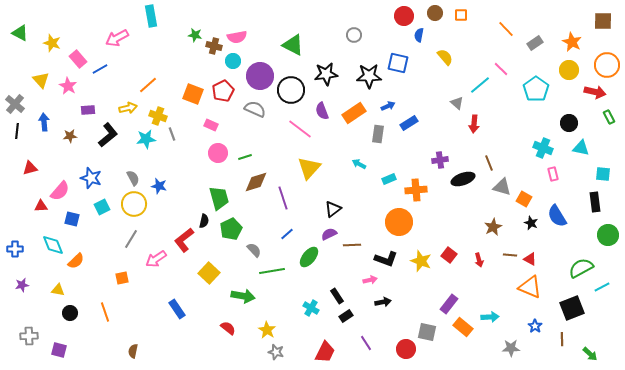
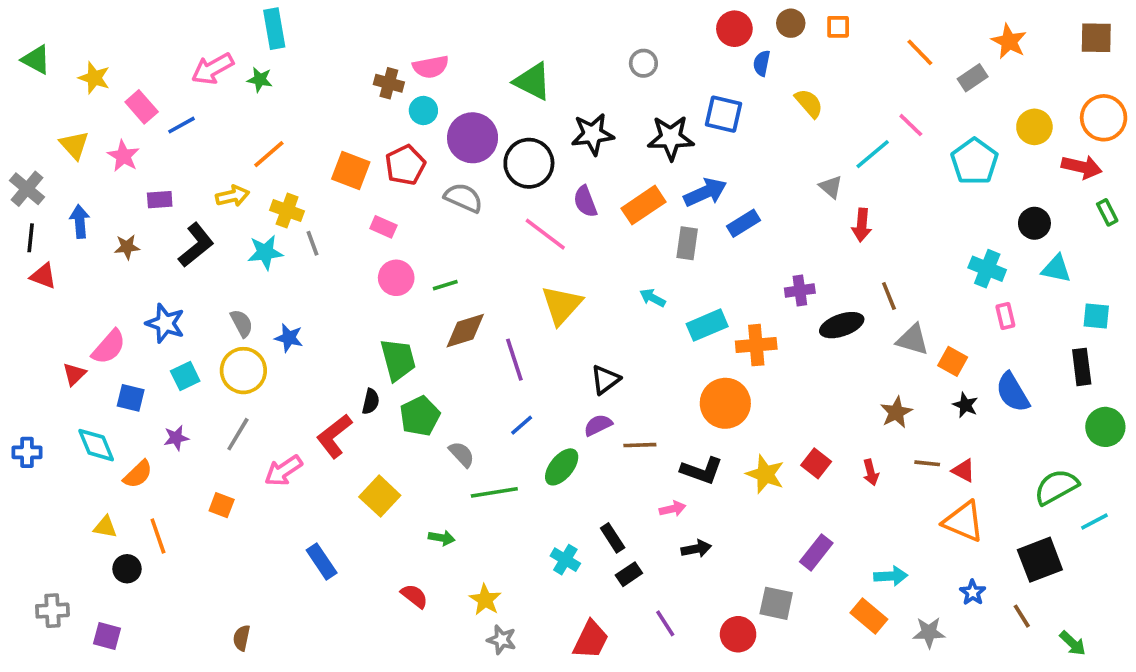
green star: (195, 35) -> (260, 80), moved
orange star: (572, 42) -> (1009, 41), moved
blue arrow: (388, 106) -> (705, 192), size x1.6
red triangle: (30, 168) -> (43, 276), moved, turned 35
cyan rectangle: (389, 179) -> (707, 325), size x1.5
red triangle: (41, 206) -> (74, 374), turned -40
orange square: (122, 278) -> (222, 505), turned 32
purple star: (22, 285) -> (176, 438), moved
green arrow: (243, 296) -> (442, 538), size x0.6
orange line: (105, 312) -> (158, 536), moved
orange rectangle: (463, 327) -> (869, 616), moved
brown line: (562, 339) -> (1022, 616), turned -32

